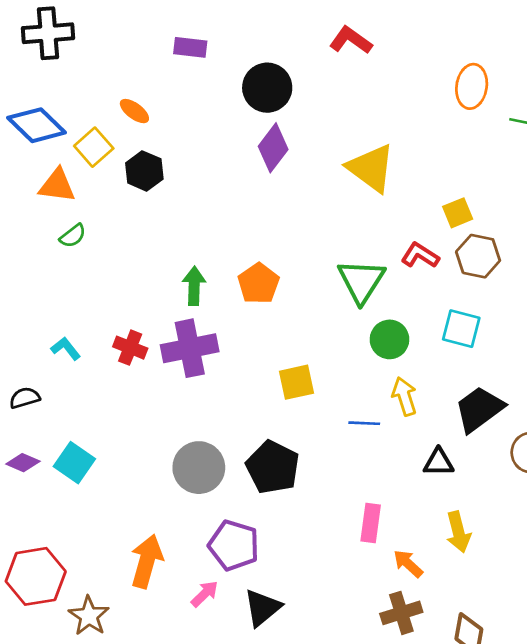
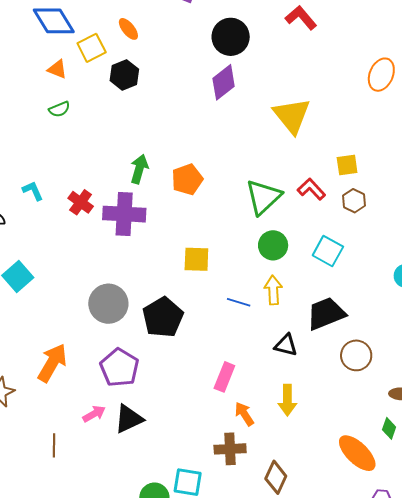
orange triangle: (57, 186) -> (57, 69), size x0.7
brown hexagon: (478, 256) -> (354, 201), size x0.7
pink arrow: (205, 594) -> (94, 414), moved

